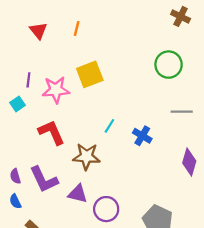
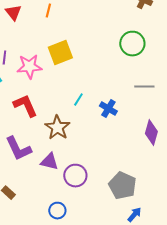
brown star: (86, 157) -> (57, 128), turned 30

